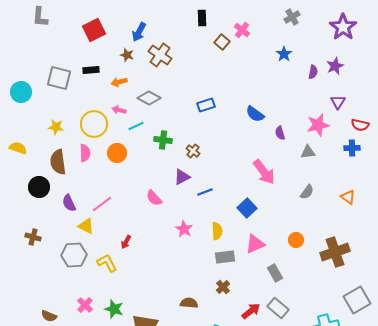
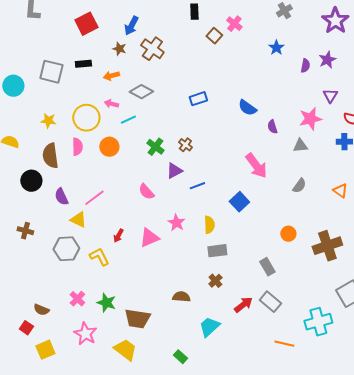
green cross: (163, 140) -> (155, 147), moved, turned 30
pink triangle: (255, 244) -> (149, 238), moved

